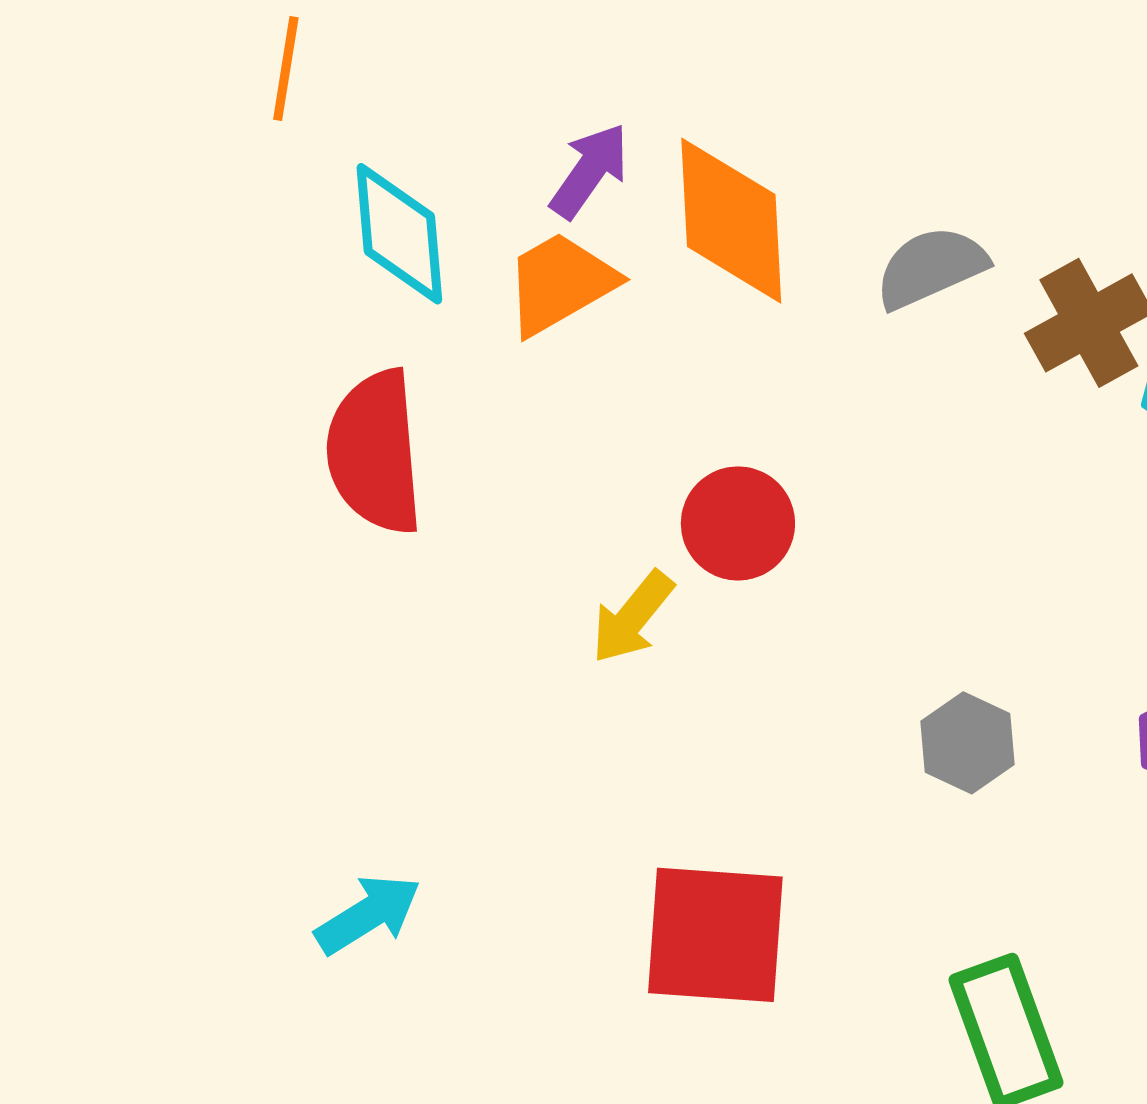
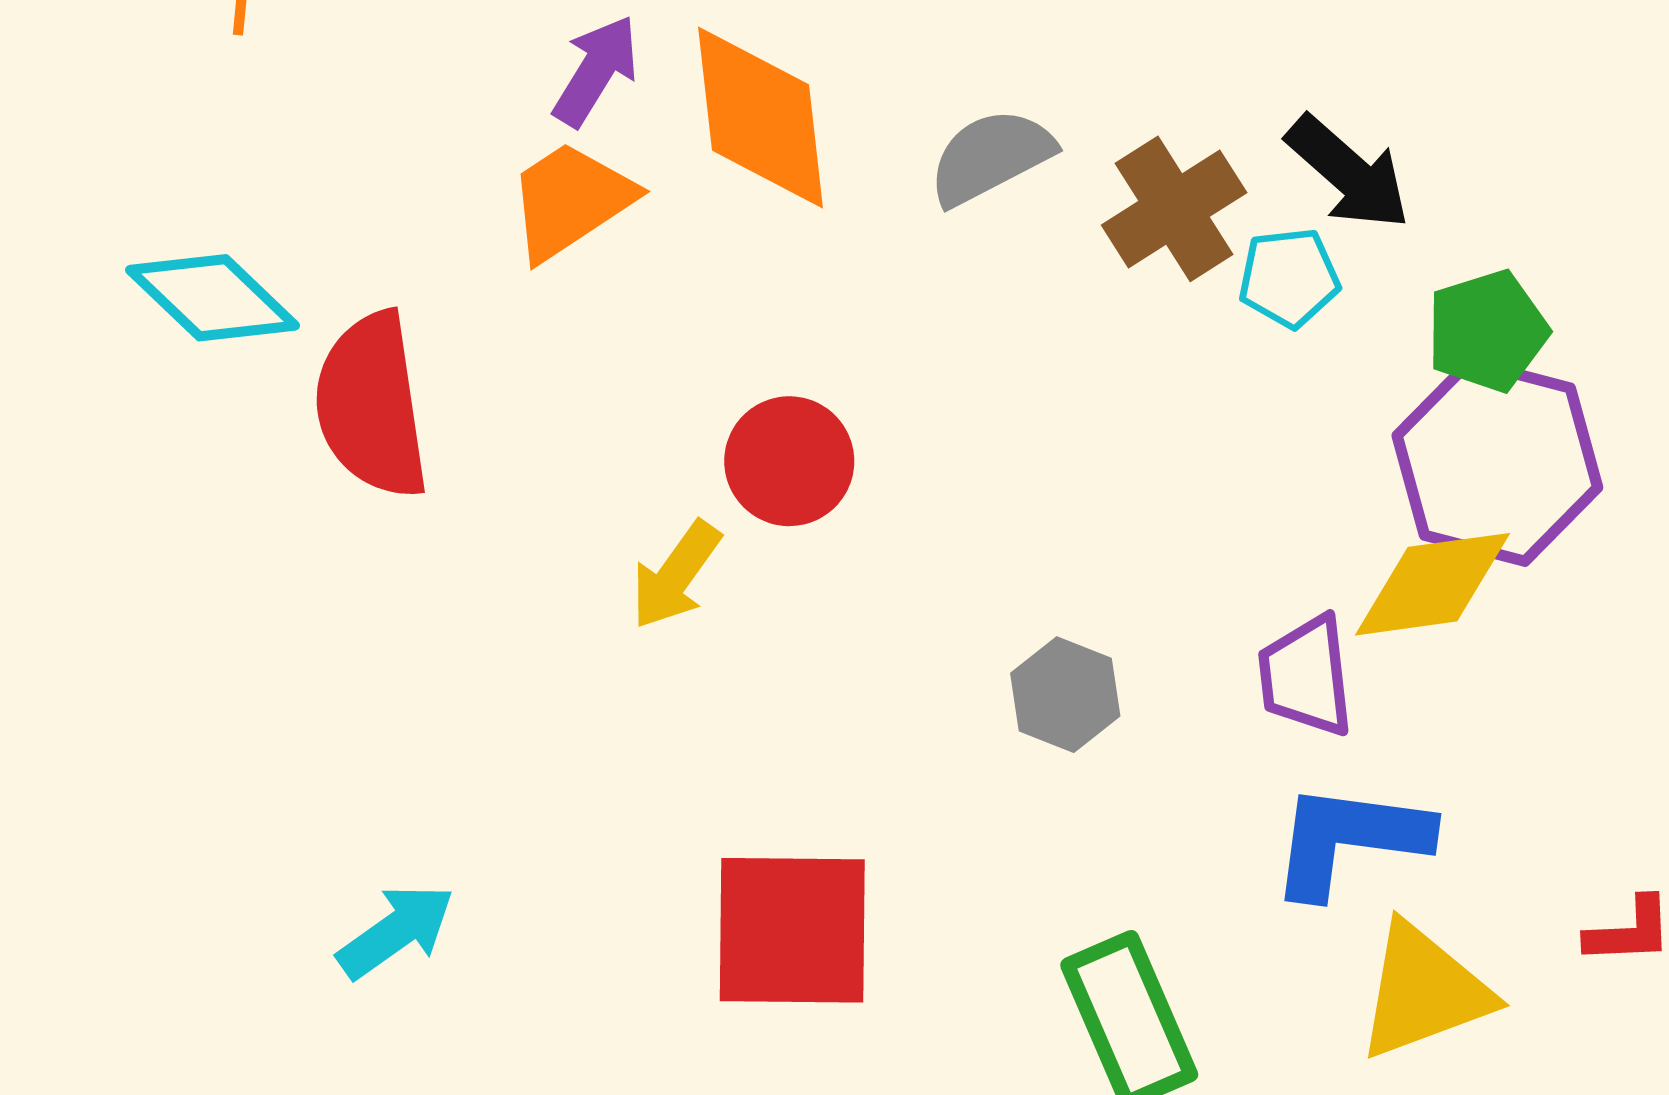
cyan diamond: (399, 234) -> (213, 298), moved, turned -38

